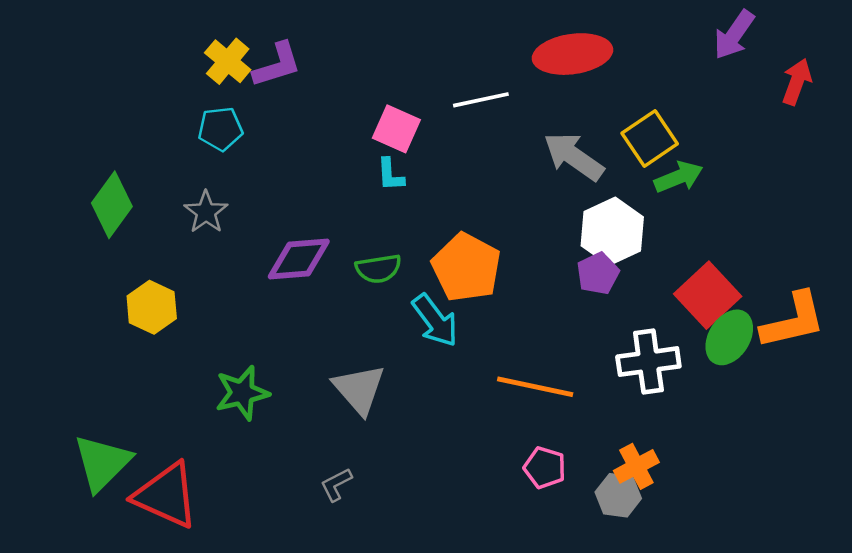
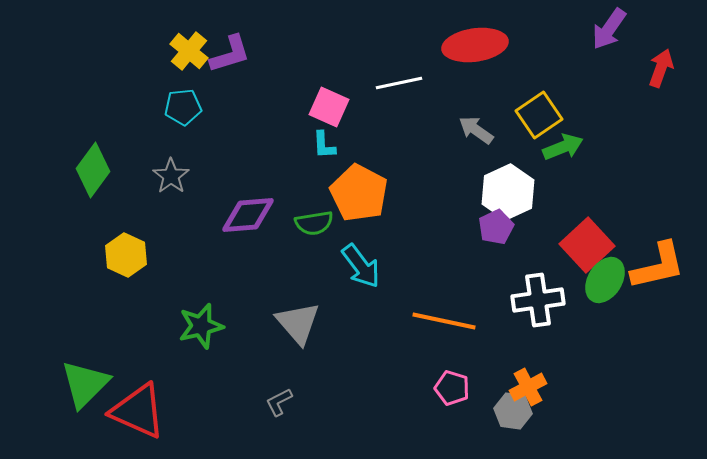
gray arrow: (574, 157) -> (476, 130), size x0.7
orange pentagon: (466, 267) -> (359, 193), moved

